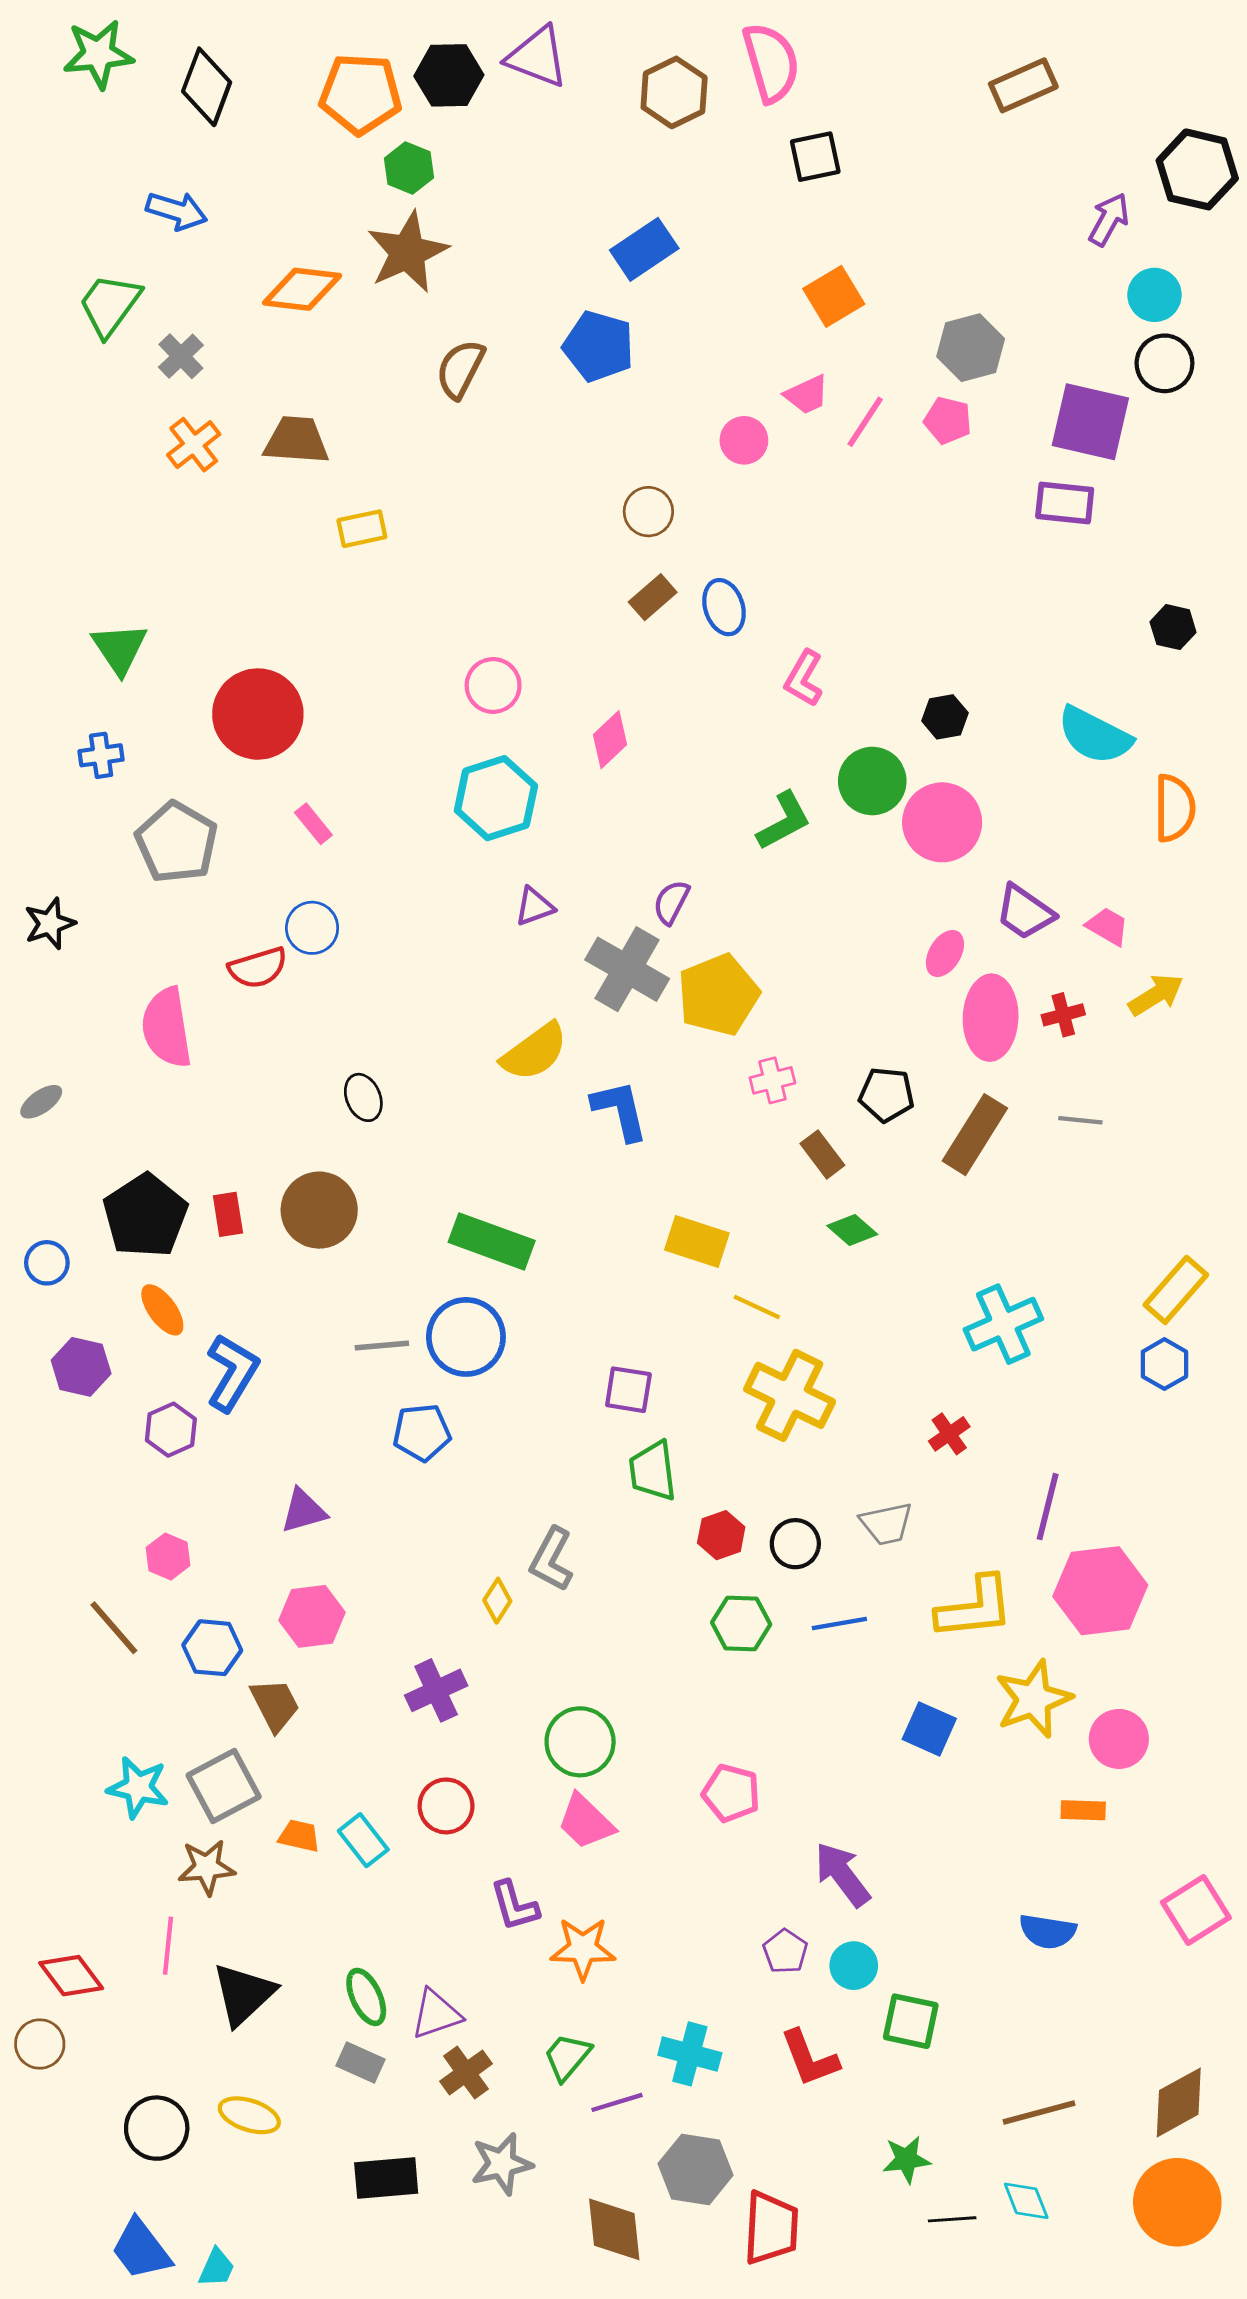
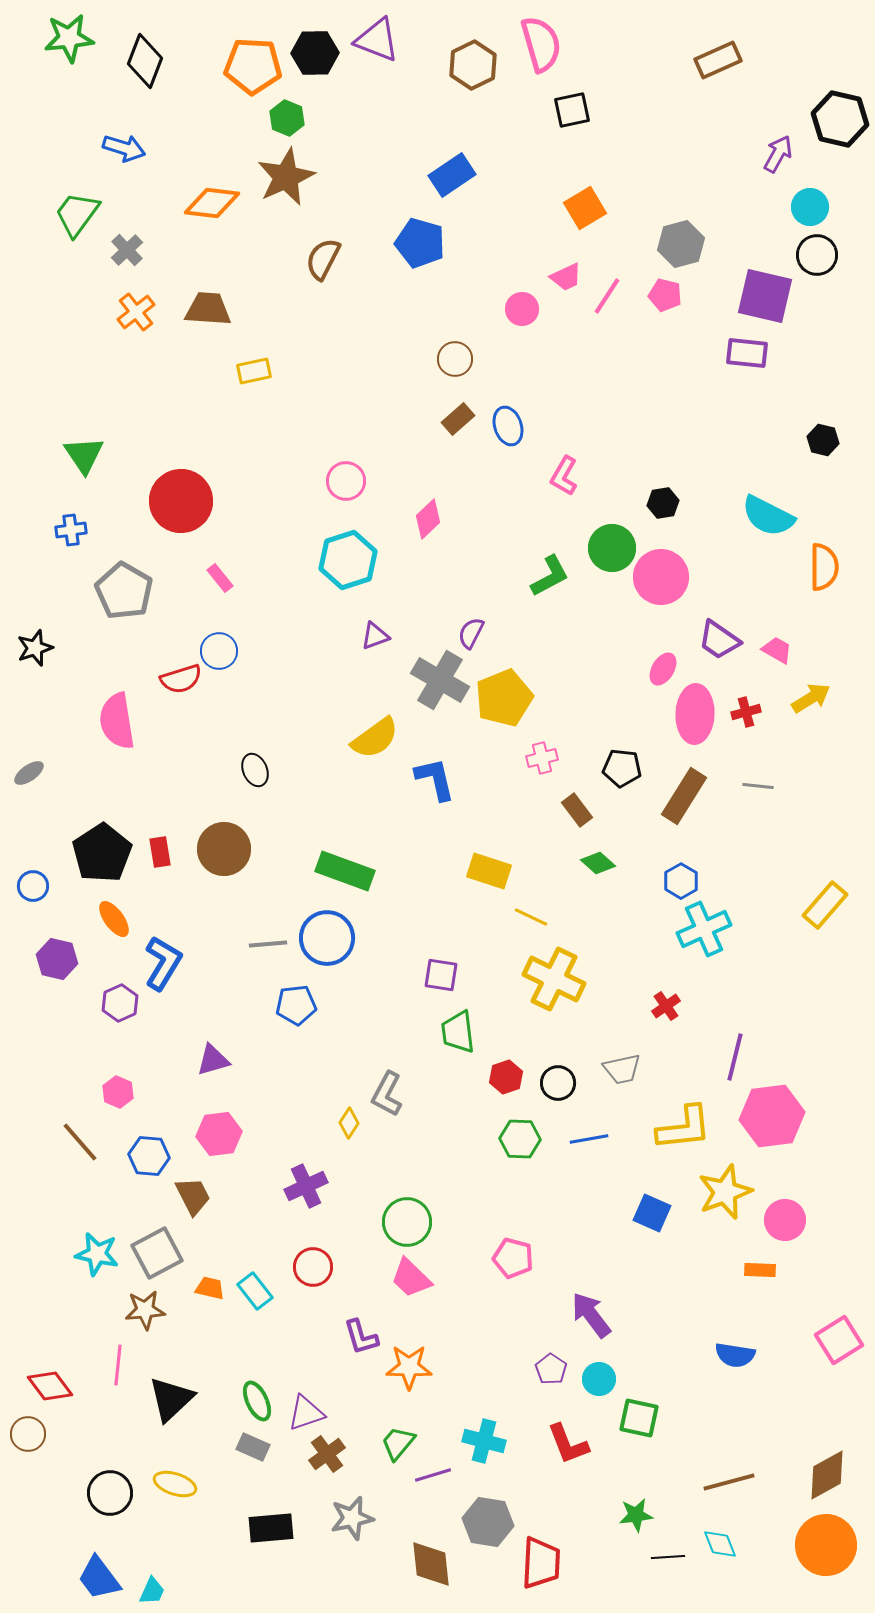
blue hexagon: (1164, 1364) -> (681, 881), moved

